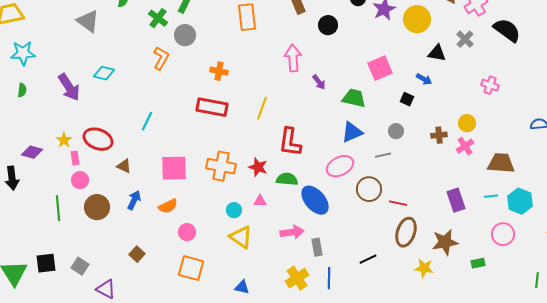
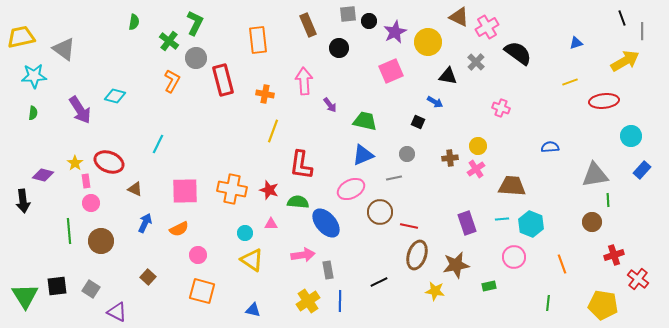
gray triangle: (88, 21) -> (64, 49), moved
pink square: (380, 68) -> (391, 71), moved
orange cross: (219, 71) -> (265, 94), moved
red rectangle: (212, 107) -> (223, 80), moved, turned 64
brown circle: (97, 207) -> (101, 241), moved

